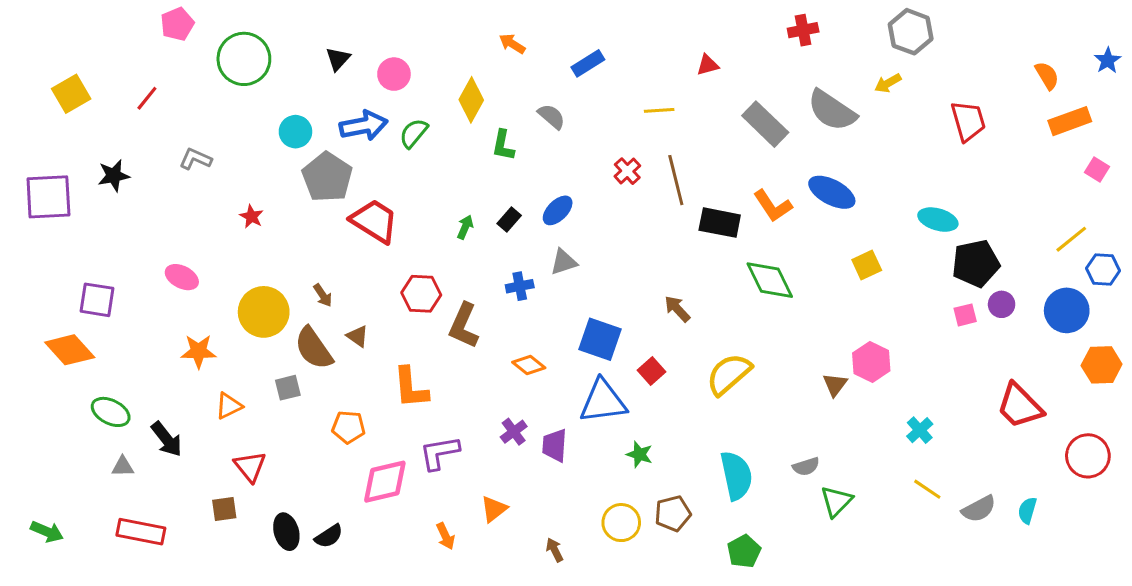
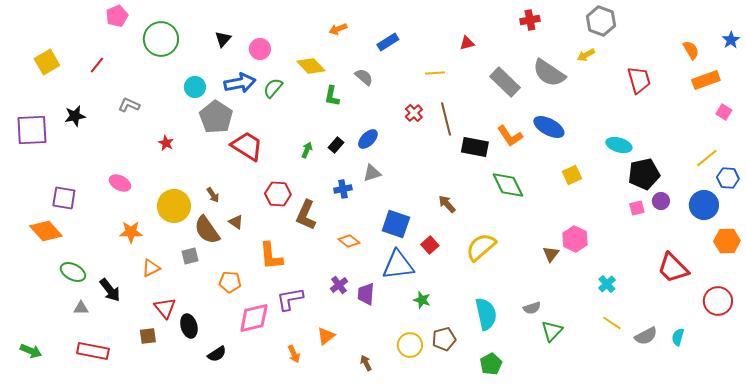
orange arrow: (512, 44) -> (338, 29), turned -54
yellow diamond: (471, 100) -> (311, 66), turned -72
black ellipse: (286, 532) -> (189, 326), moved

